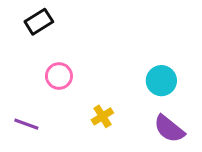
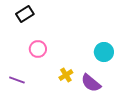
purple semicircle: (169, 129) -> (91, 83), moved

